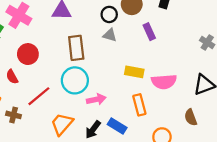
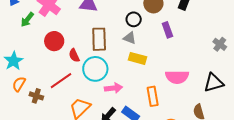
black circle: (109, 14) -> (134, 19), moved
gray triangle: (110, 35) -> (130, 38), moved
yellow rectangle: (134, 72) -> (137, 58), moved
red semicircle: (12, 77) -> (74, 55), moved

